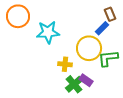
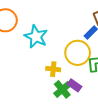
cyan star: (48, 32) -> (36, 37), turned 30

